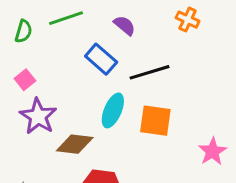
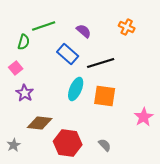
green semicircle: (23, 31) -> (24, 42), moved
purple star: (38, 116) -> (25, 93), size x0.7
brown diamond: (75, 144) -> (40, 123), moved

